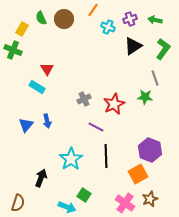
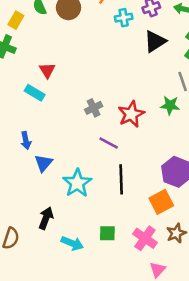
cyan cross: (108, 27) -> (124, 18), turned -32
blue arrow: (47, 121) -> (26, 140), moved
blue triangle: (26, 125) -> (43, 163), moved
black arrow: (41, 178) -> (46, 218), moved
green square: (84, 195) -> (107, 233), moved, turned -32

